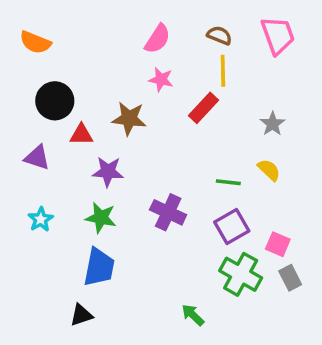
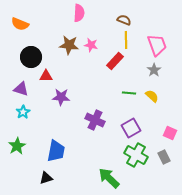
pink trapezoid: (278, 35) -> (157, 45), moved
pink semicircle: (157, 39) -> (79, 13), moved, turned -30
brown star: (129, 119) -> (69, 45), moved
green line: (228, 182) -> (129, 93), moved
green star: (101, 218) -> (17, 146), moved, turned 30
cyan star: (41, 219) -> (23, 112), moved
pink square: (278, 244) -> (170, 133), moved
green arrow: (193, 315) -> (109, 178), size x1.6

